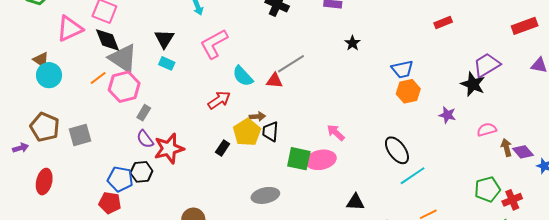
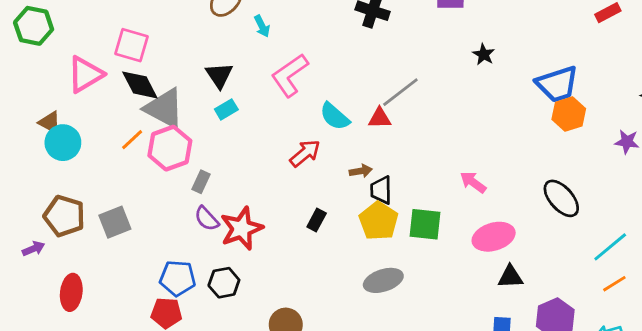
cyan rectangle: (167, 63) -> (226, 109), turned -49
blue trapezoid: (402, 69) -> (557, 84), size x1.4
yellow pentagon: (247, 132) -> (379, 221), moved
pink ellipse: (321, 160) -> (494, 237), moved
black hexagon: (141, 172) -> (224, 283), moved
cyan line: (413, 176) -> (610, 247), moved

